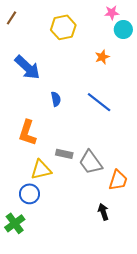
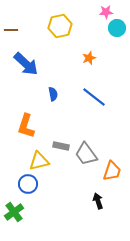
brown line: (12, 18) -> (11, 30), moved, turned 56
orange star: (102, 57) -> (89, 58), moved

